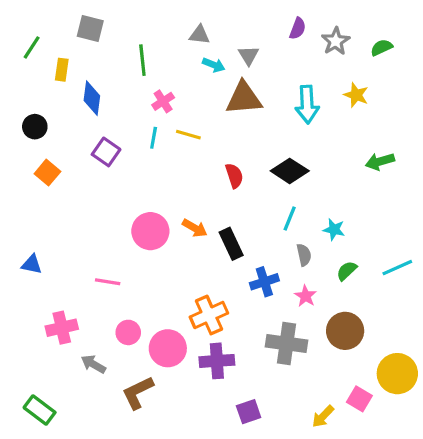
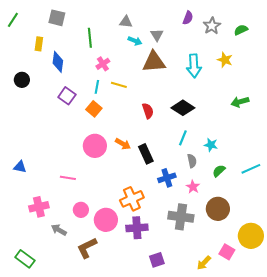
green line: (32, 47) -> (13, 20), moved
orange square: (47, 173) -> (94, 109), moved

